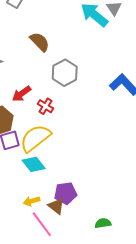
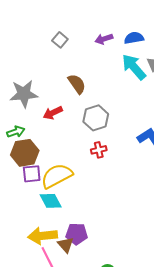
red arrow: (22, 94) -> (53, 113), moved
red cross: (45, 106) -> (99, 150), moved, turned 35
yellow arrow: (32, 201) -> (43, 236), size x1.8

